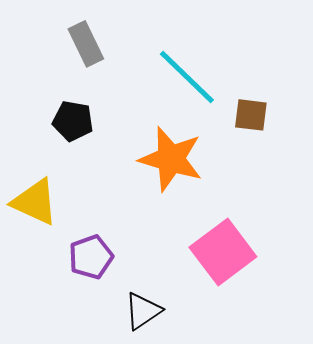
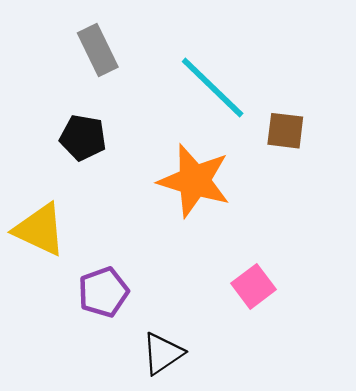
pink square: (223, 252) -> (253, 286), size x0.6

